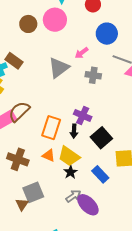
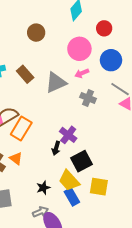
pink circle: (55, 20) -> (79, 49), moved
brown rectangle: (14, 61) -> (25, 74), moved
orange rectangle: (51, 128) -> (21, 129), moved
orange triangle: (49, 155) -> (16, 158), moved
yellow trapezoid: (69, 156) -> (69, 180), moved

